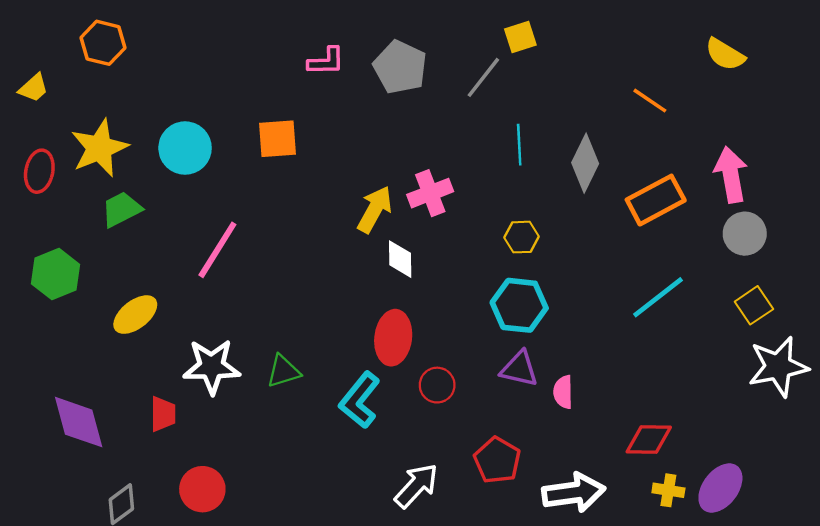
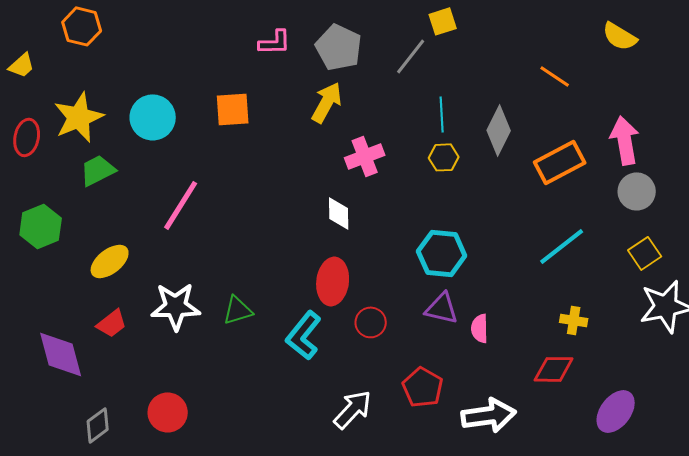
yellow arrow: (375, 209) -> (327, 102), moved
yellow hexagon: (522, 237) -> (444, 157), moved
red trapezoid: (163, 414) -> (112, 323), moved, turned 52
yellow cross: (668, 490) -> (574, 320), moved

